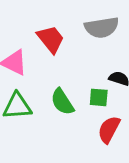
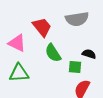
green semicircle: (62, 102) -> (53, 53), moved

